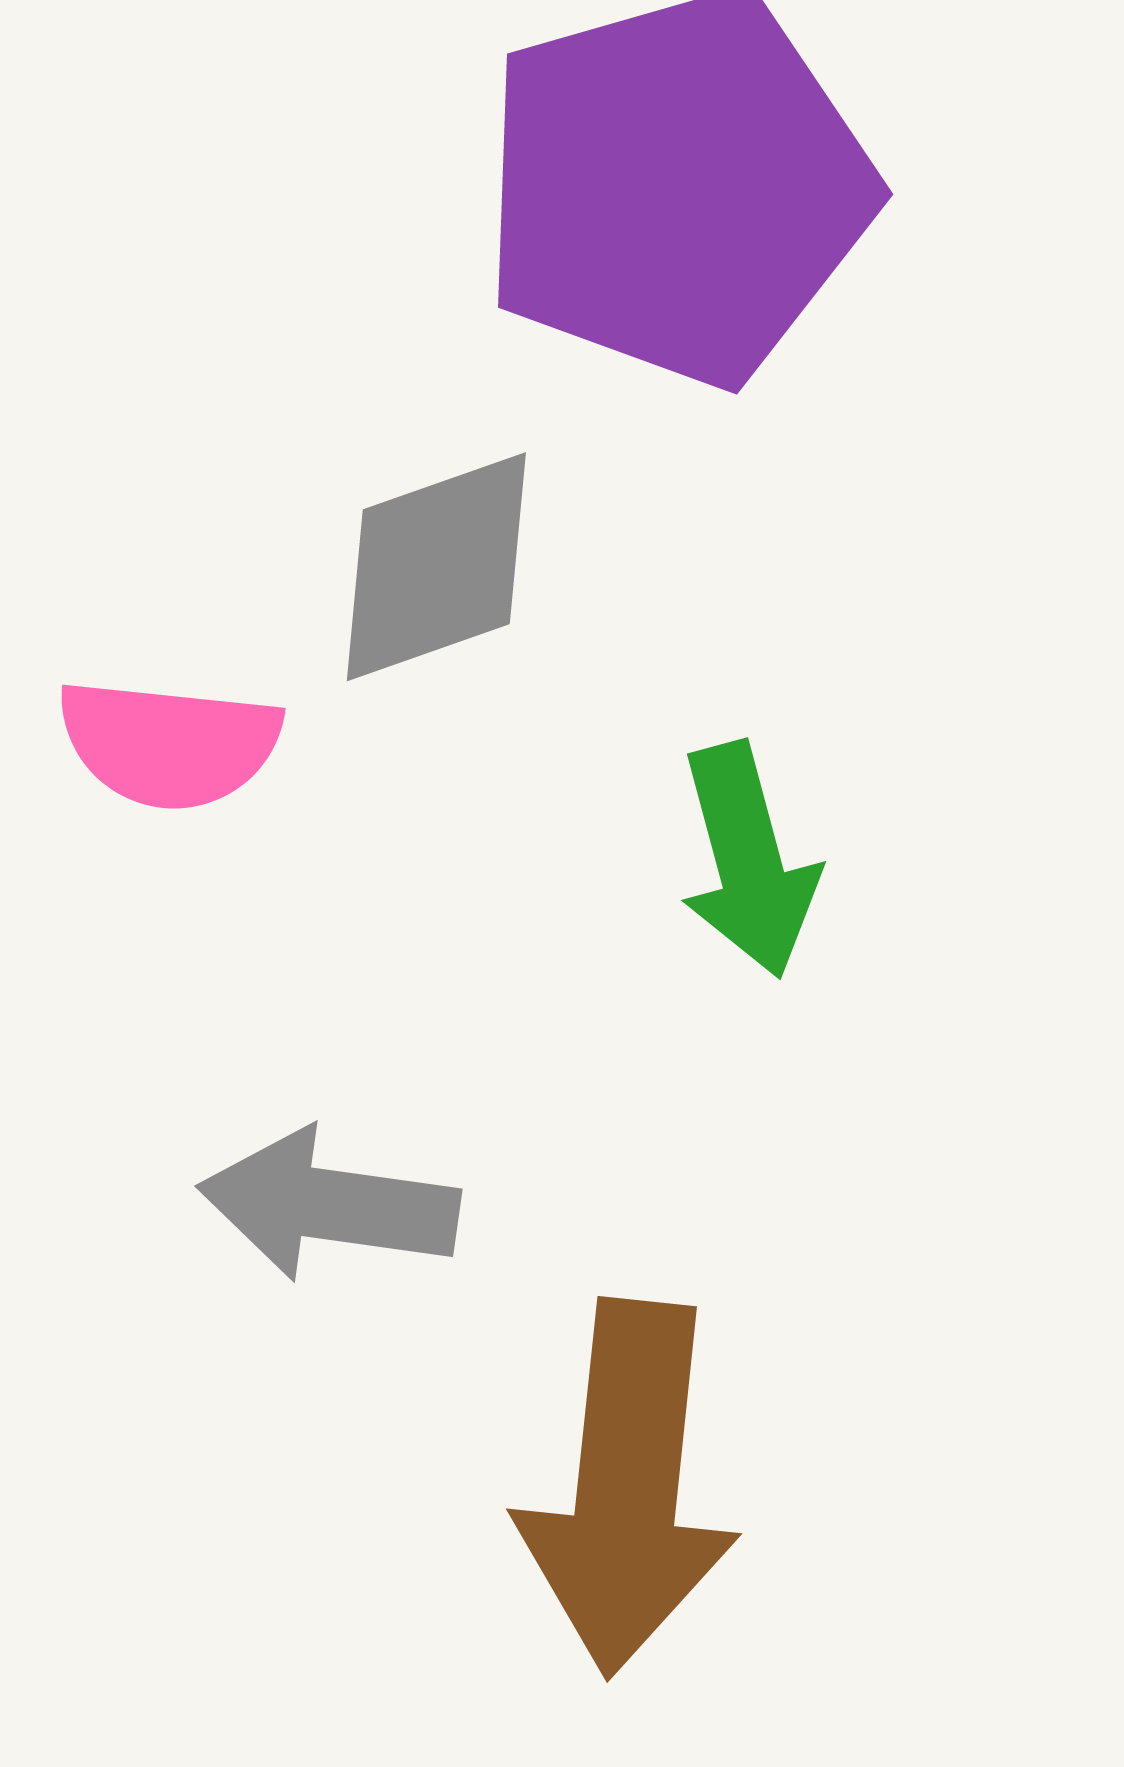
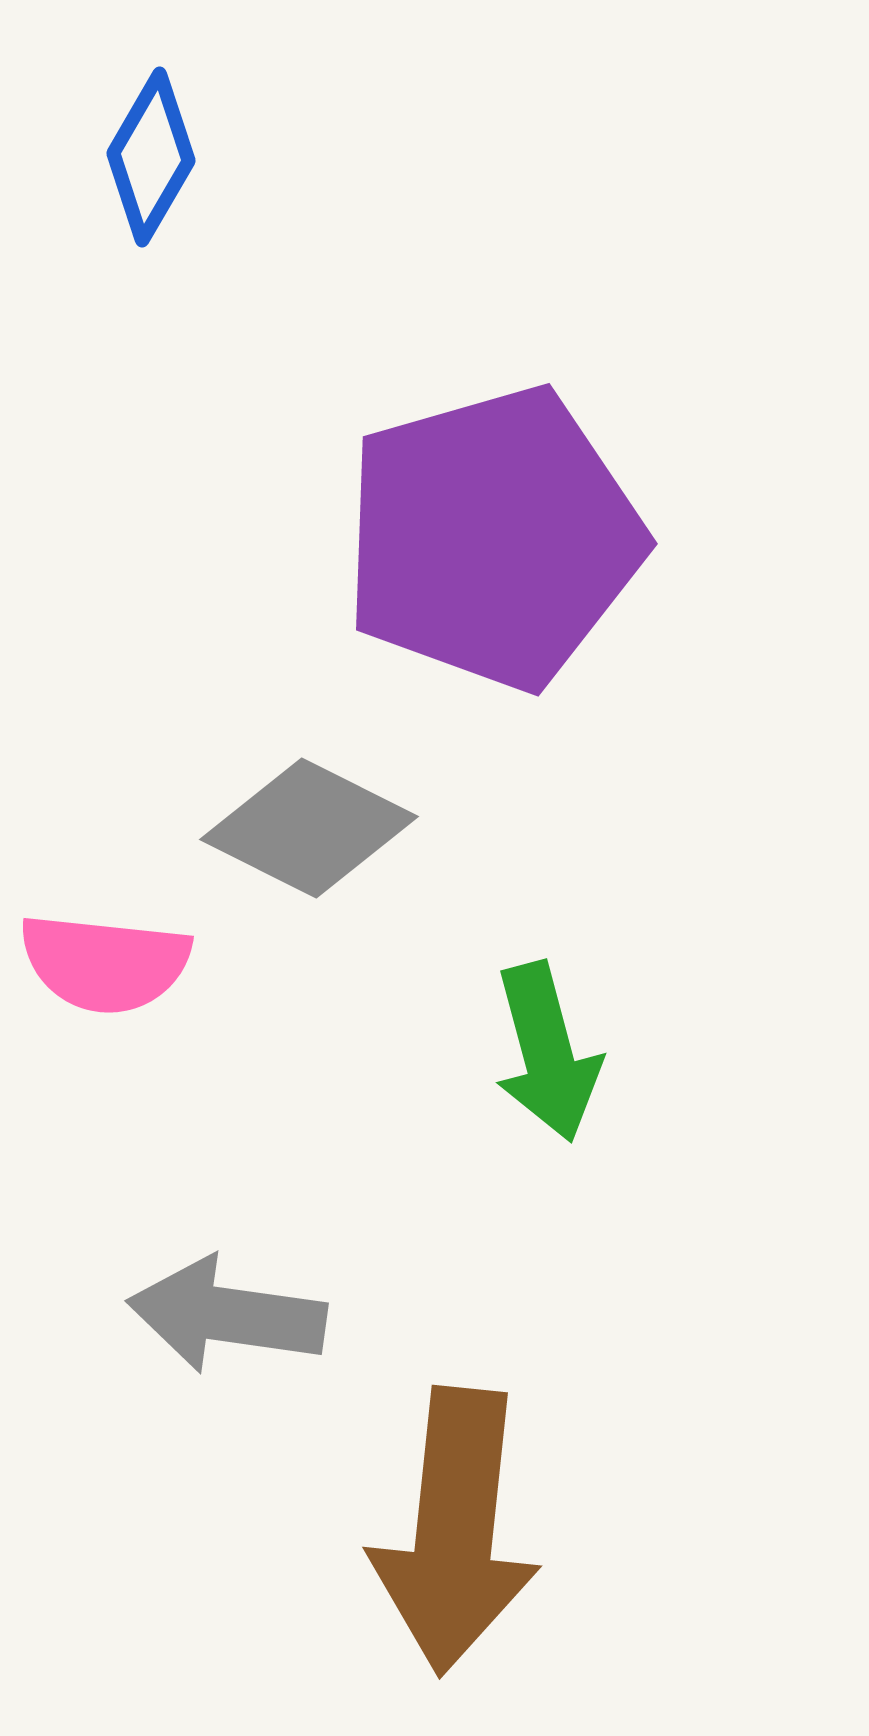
gray diamond: (436, 567) -> (309, 828), turned 46

